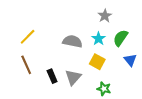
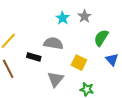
cyan star: (99, 39) -> (63, 18), moved
black rectangle: (52, 76) -> (34, 57), moved, turned -48

